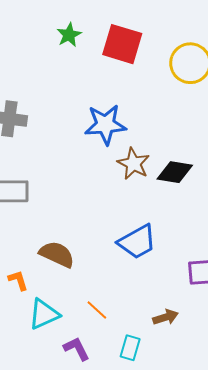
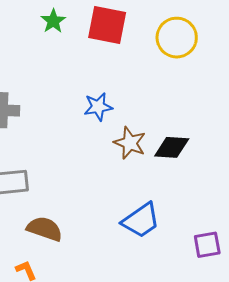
blue star: (105, 125) -> (98, 107), size x0.7
brown semicircle: (57, 254) -> (45, 229), moved

